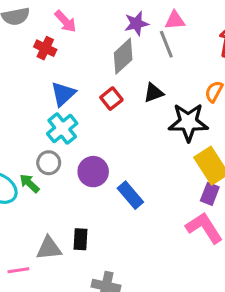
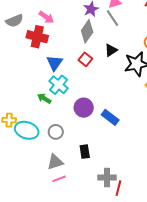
red cross: (45, 48) -> (37, 37), size x1.5
gray circle: (49, 163) -> (56, 132), moved
green arrow: (29, 183) -> (44, 98), moved
gray triangle: (49, 248) -> (55, 162), moved
pink line: (18, 270) -> (59, 179), moved

